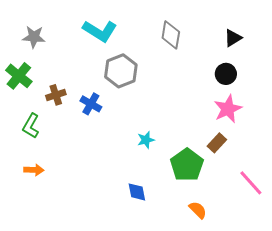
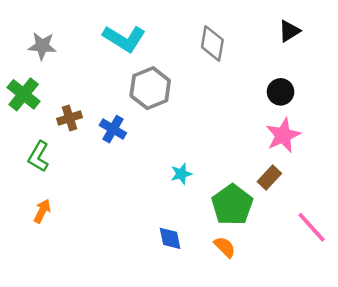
black triangle: (233, 38) -> (289, 31), moved
orange arrow: (34, 170) -> (42, 211), turned -66
orange semicircle: (198, 210) -> (225, 247), moved

